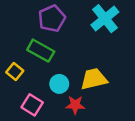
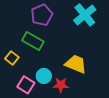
yellow trapezoid: (94, 79) -> (76, 64), turned 35
cyan circle: (59, 84) -> (44, 76), moved

